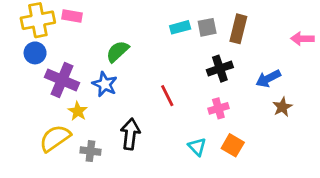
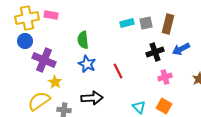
green semicircle: (118, 52) -> (83, 40), turned -54
blue arrow: (268, 79) -> (181, 49), moved
blue star: (105, 84) -> (87, 64), moved
pink cross: (218, 108) -> (165, 77), moved
black arrow: (130, 134) -> (92, 98), turned 80

